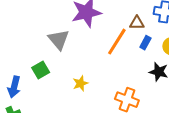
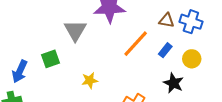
brown triangle: (137, 23) -> (167, 20), moved

